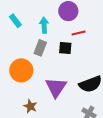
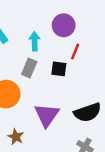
red line: (79, 33) -> (75, 52), turned -56

